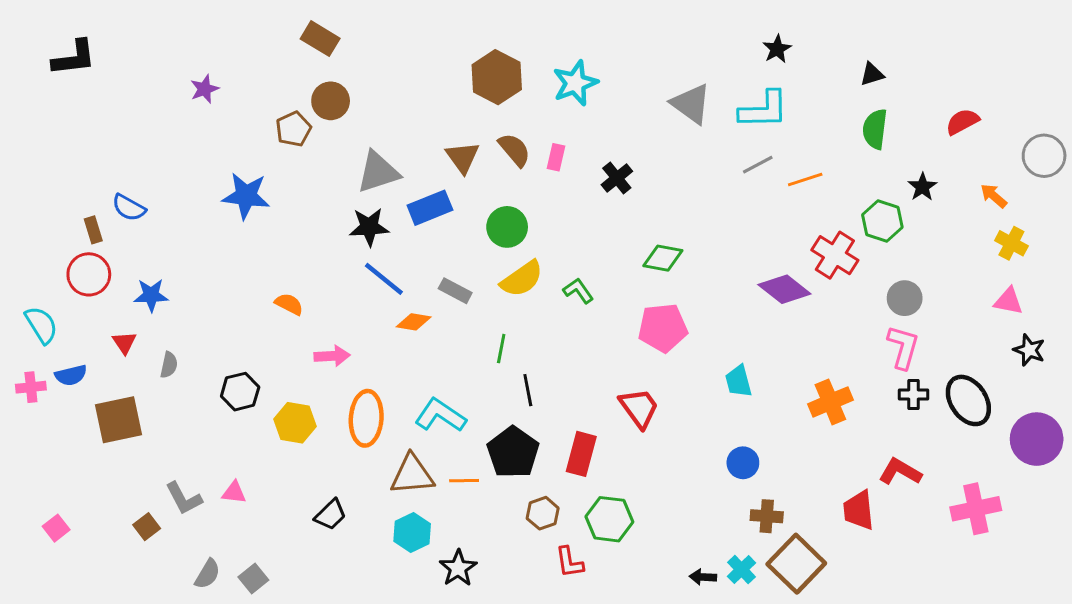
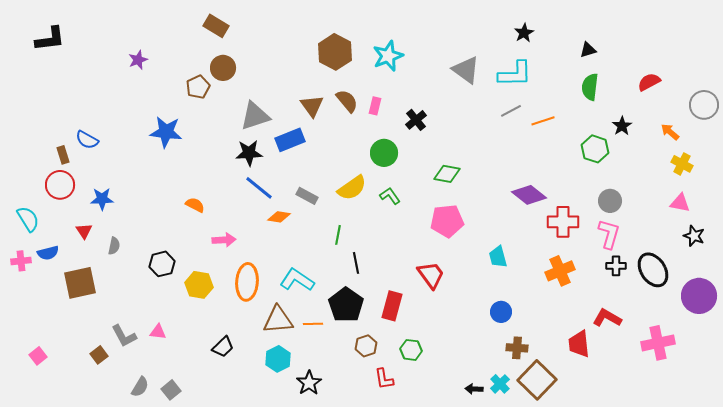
green circle: (507, 227) -> (384, 153), moved
red cross: (835, 255) -> (563, 222), moved, turned -32
green hexagon: (609, 519) -> (411, 350), size x0.7

